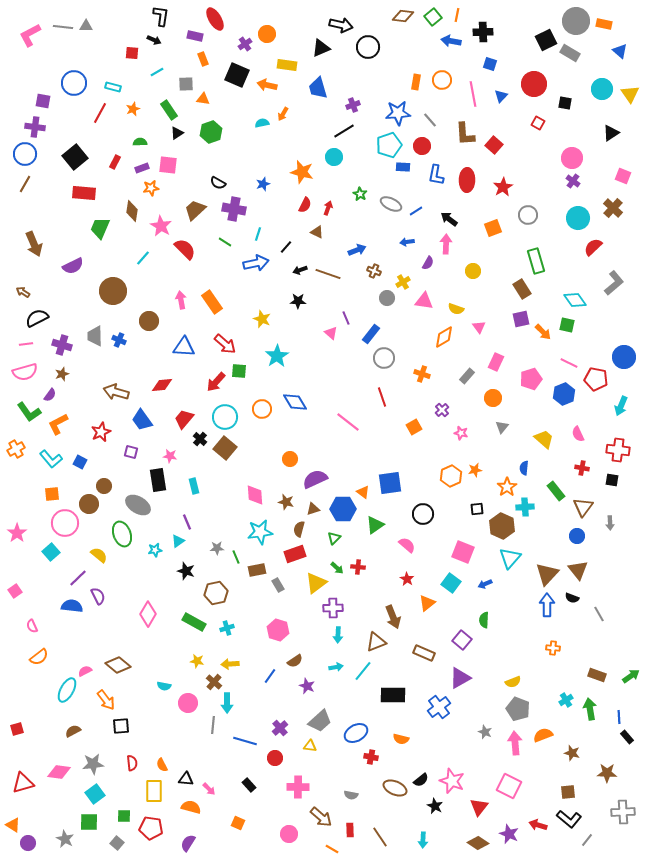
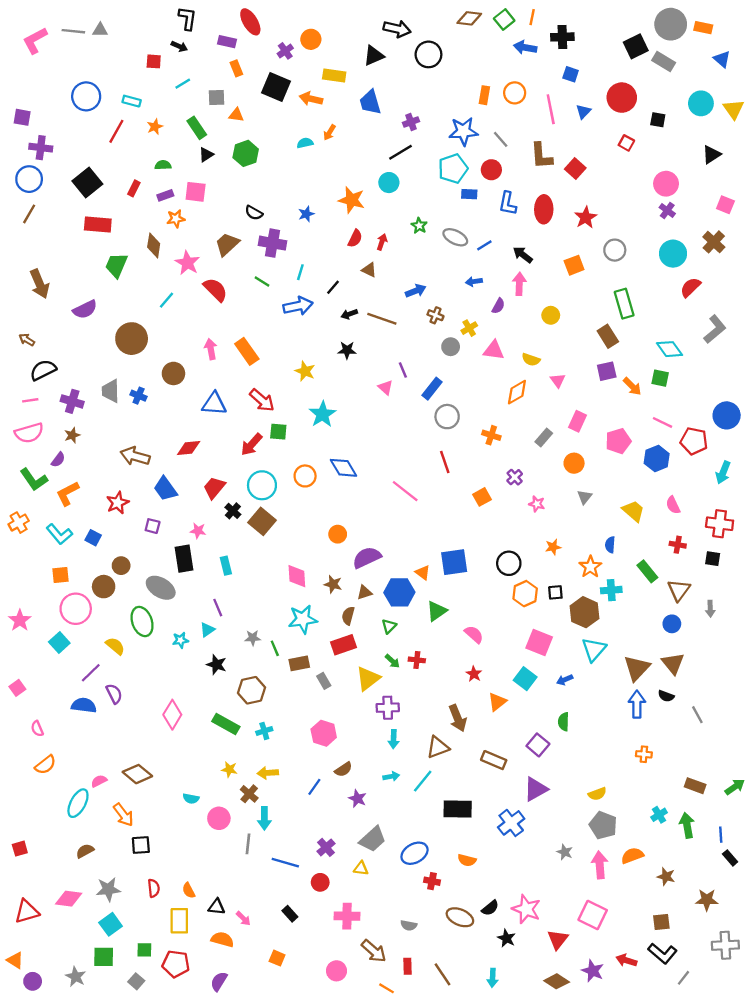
purple square: (43, 101) -> (22, 117), moved
orange hexagon: (451, 476) -> (525, 594), moved
black circle: (423, 514) -> (509, 563), moved

